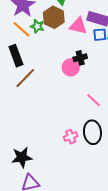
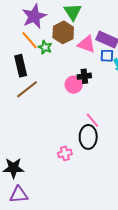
green star: (37, 26) -> (45, 47), moved
black ellipse: (92, 132) -> (88, 137), moved

